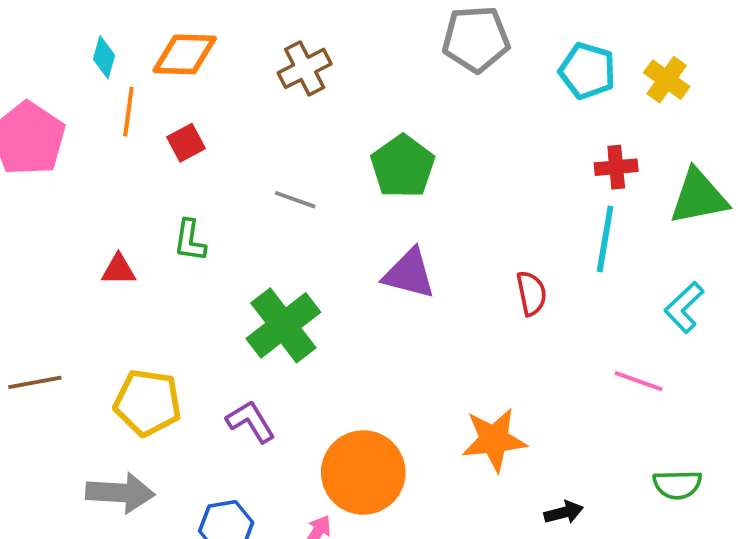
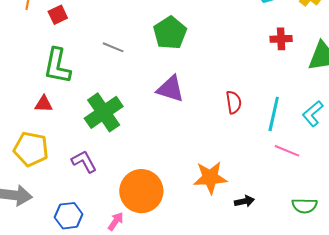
cyan line: (605, 239) -> (274, 114), moved
green L-shape: (190, 241) -> (57, 66), size x1.6
red triangle: (119, 270) -> (44, 104), moved
black arrow: (564, 512) -> (244, 201), moved

